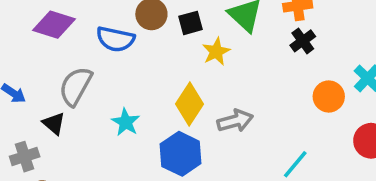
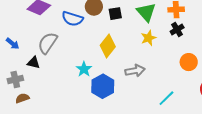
yellow star: (216, 52) -> (148, 38), moved
yellow diamond: (190, 104) -> (108, 46), moved
cyan star: (126, 122) -> (84, 69), moved
black triangle: (54, 124) -> (34, 63), turned -32

